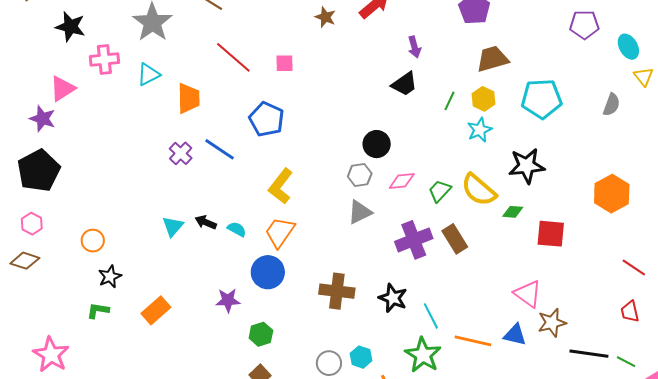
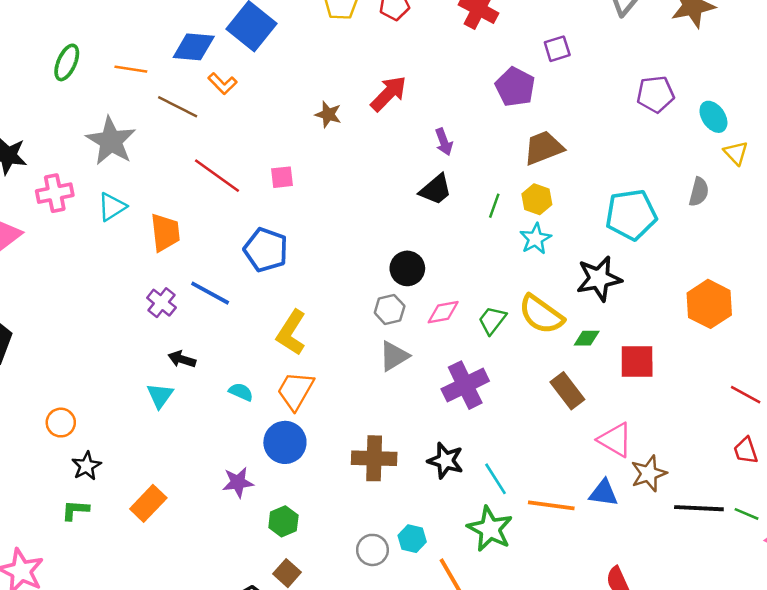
cyan pentagon: (542, 99) -> (631, 215), moved
black arrow: (206, 222) -> (182, 359), moved
brown rectangle: (455, 239) -> (567, 391), moved

